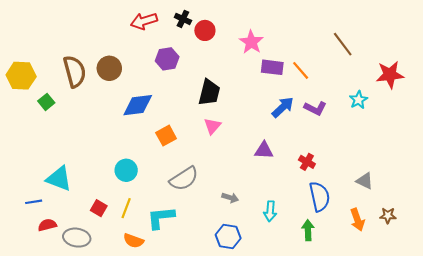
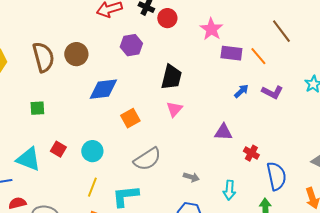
brown line: (343, 44) -> (281, 31), moved
green square: (46, 102) -> (37, 108), moved, turned 35
blue arrow: (283, 107) -> (241, 91), size x0.7
red cross: (307, 162) -> (251, 153), moved
red square: (99, 208) -> (58, 149), moved

